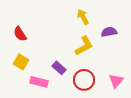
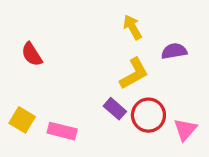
yellow square: (21, 62) -> (22, 120), moved
purple rectangle: (59, 68) -> (115, 109), moved
red circle: (84, 80) -> (148, 115), moved

